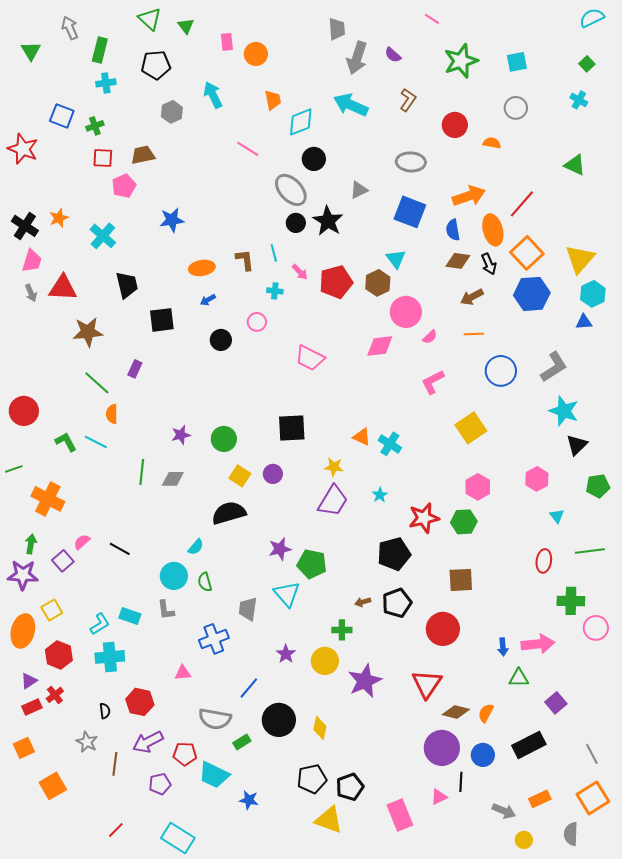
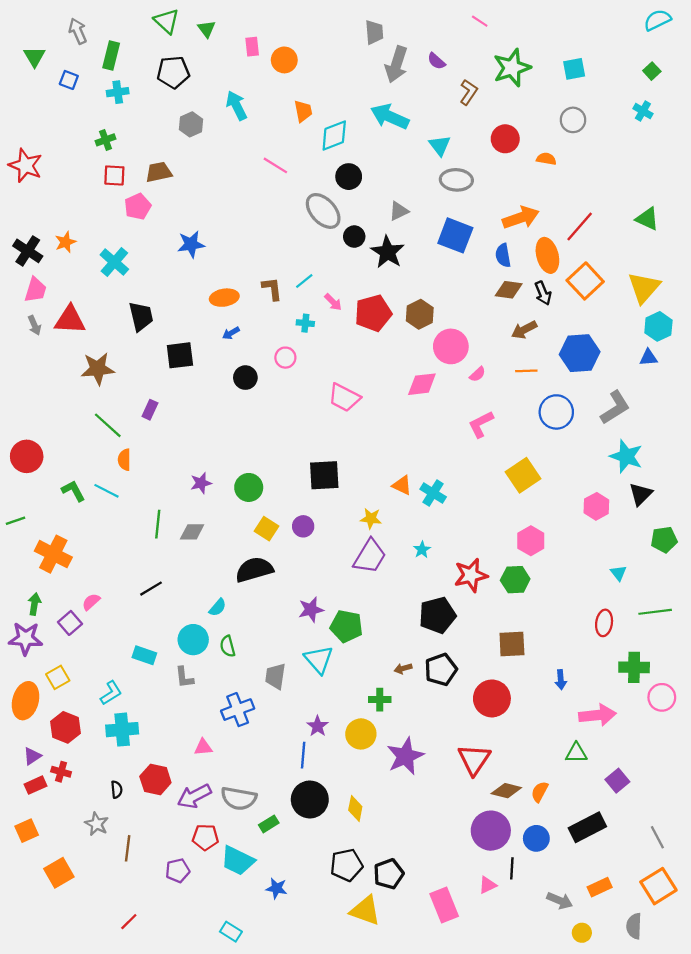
brown L-shape: (408, 100) -> (469, 92), moved
blue square: (62, 116) -> (69, 80), moved, size x0.7
green triangle: (575, 165) -> (647, 219), moved
black star: (328, 221) -> (388, 252), moved
black circle: (296, 223) -> (354, 237), moved
cyan line: (274, 253) -> (304, 281), turned 66
cyan triangle: (396, 259) -> (440, 145), moved
blue hexagon: (532, 294) -> (580, 353), moved
pink hexagon: (537, 479) -> (596, 506), moved
black line: (120, 549) -> (151, 589), moved, turned -60
cyan rectangle: (130, 616) -> (144, 655), moved
blue arrow: (503, 647) -> (561, 680), moved
blue line: (249, 688) -> (303, 755), moved, turned -35
red cross: (55, 695) -> (61, 772), turned -36
purple arrow: (148, 742) -> (194, 796), moved
cyan rectangle: (178, 838) -> (231, 932), moved, size x0.6

